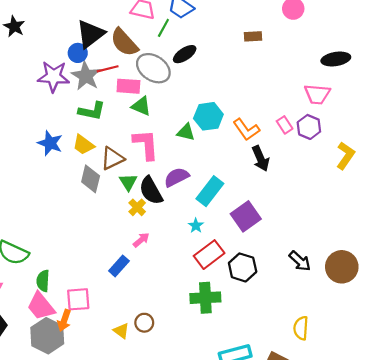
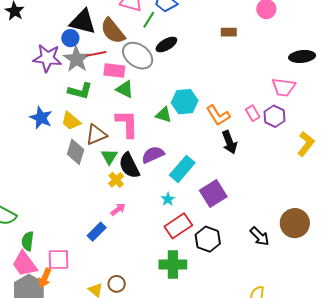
black triangle: (90, 34) -> (83, 22), turned 48
brown circle: (342, 267) -> (295, 223), moved

